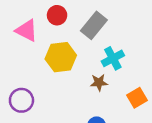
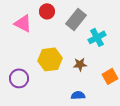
yellow hexagon: (61, 57) -> (50, 59), moved
cyan cross: (113, 58) -> (97, 37), moved

